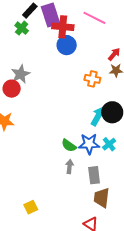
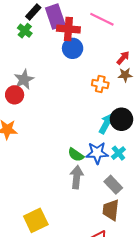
gray arrow: (70, 167) -> (77, 177), size x1.5
gray rectangle: (94, 175) -> (113, 185), moved, turned -36
yellow square: (31, 207) -> (36, 220), size x1.6

